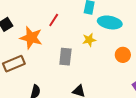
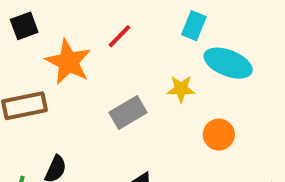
orange circle: (123, 55) -> (219, 135), moved
gray rectangle: (65, 57) -> (128, 112), turned 42

